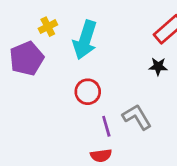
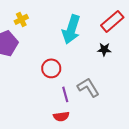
cyan arrow: (85, 40) -> (71, 29), moved

